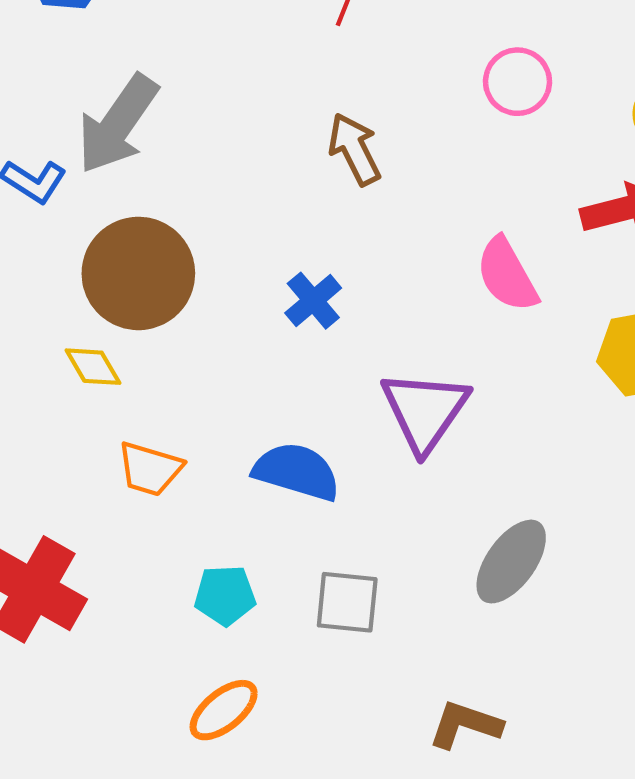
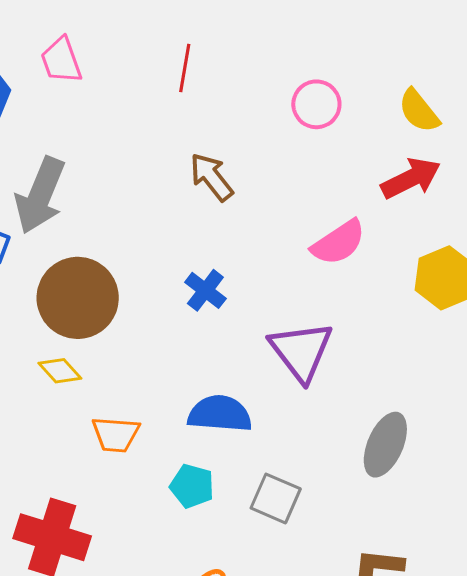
pink semicircle: (507, 275) -> (338, 242), turned -82
cyan pentagon: (225, 595) -> (192, 486), moved, turned 30
gray square: (347, 602) -> (276, 498), turned 30

